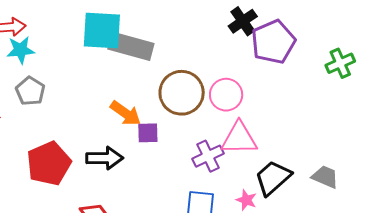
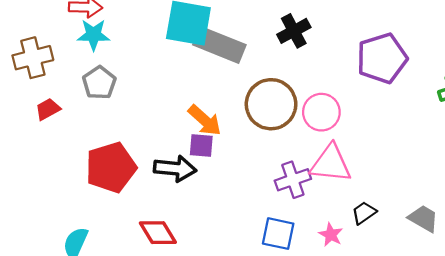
black cross: (243, 21) -> (294, 31), moved
purple square: (148, 133) -> (201, 146), moved
black trapezoid: (273, 178) -> (364, 213), size x0.6

